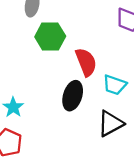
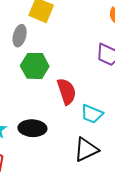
black ellipse: (73, 96) -> (32, 128), moved, turned 72

